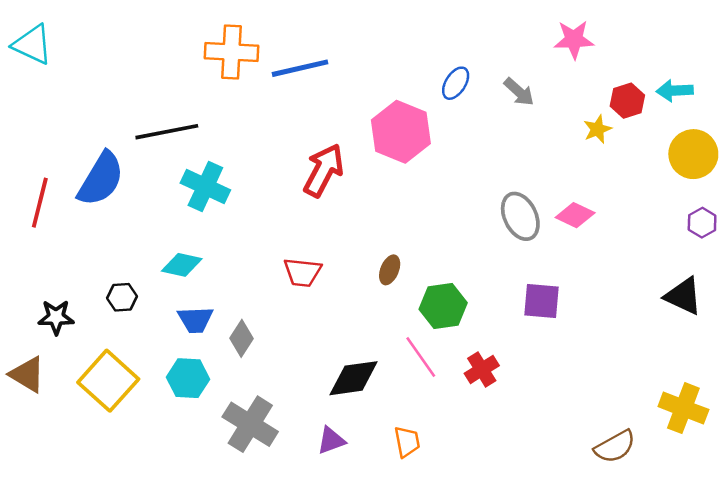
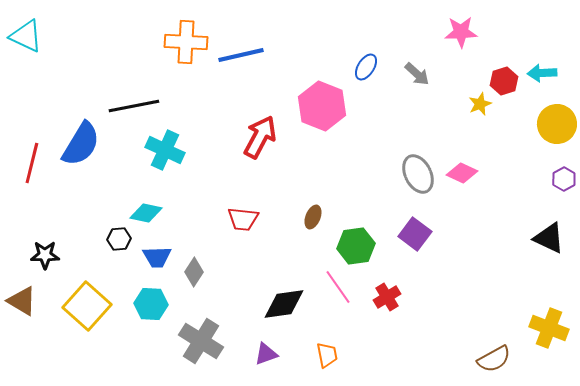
black hexagon: (122, 297) -> (119, 239), moved
purple square: (541, 301) -> (415, 234), moved, turned 32

